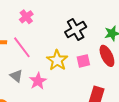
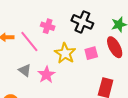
pink cross: (26, 17) -> (48, 26), moved, turned -32
black cross: (76, 30) -> (82, 22), turned -35

